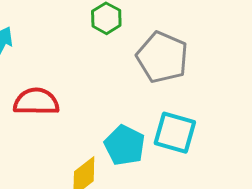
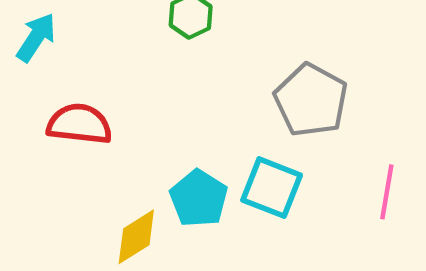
gray pentagon: (162, 57) -> (311, 100), moved

